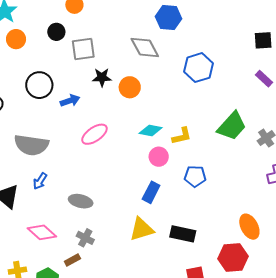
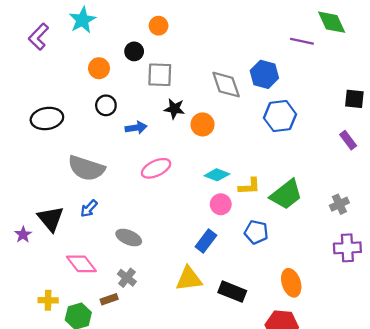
blue hexagon: (169, 18) -> (264, 74), moved
orange circle: (16, 39) -> (99, 68), moved
black circle: (39, 85) -> (106, 105), size x0.7
green trapezoid: (232, 126) -> (286, 195), moved
orange ellipse: (249, 227) -> (291, 283), moved

